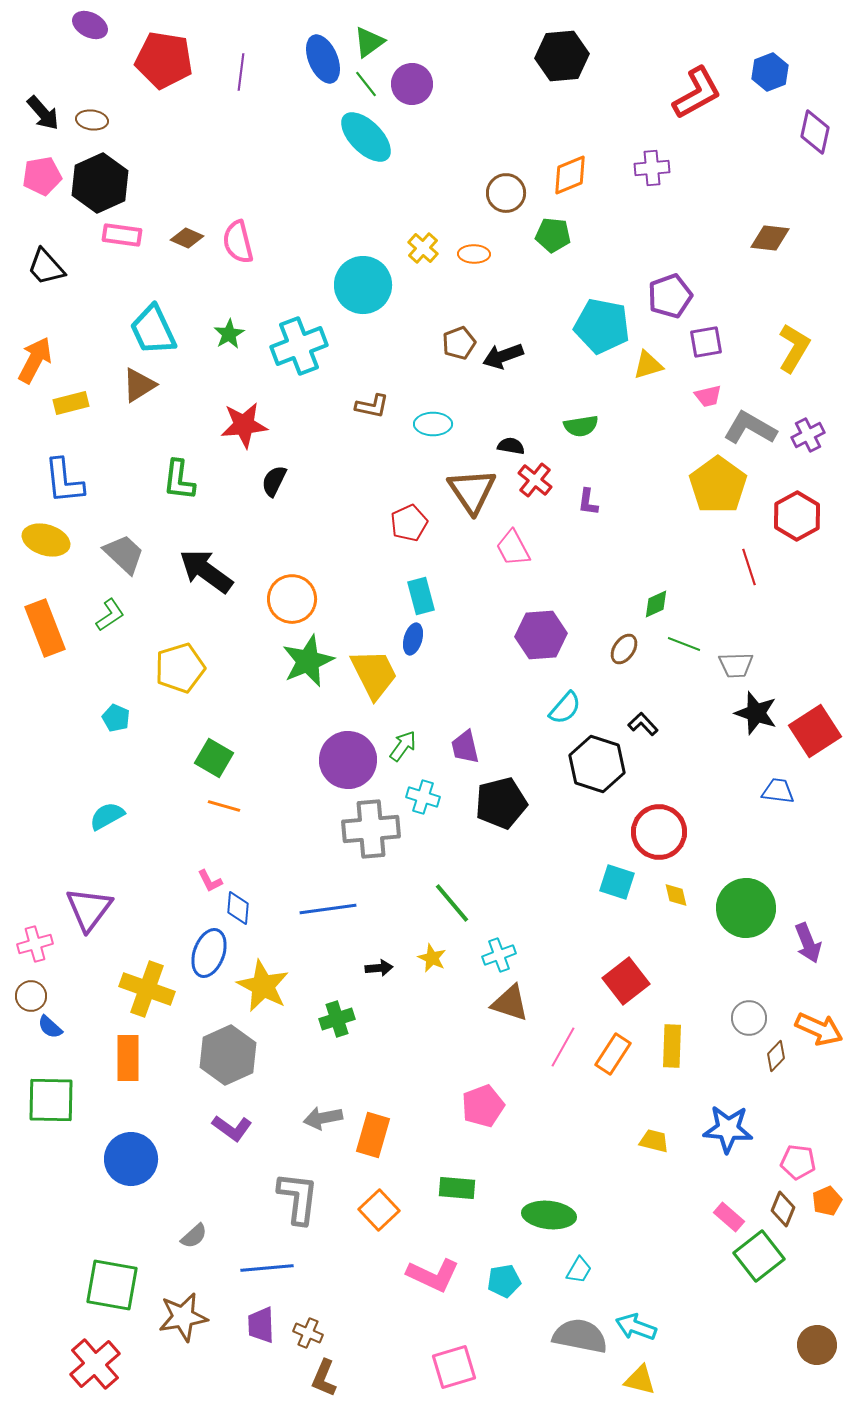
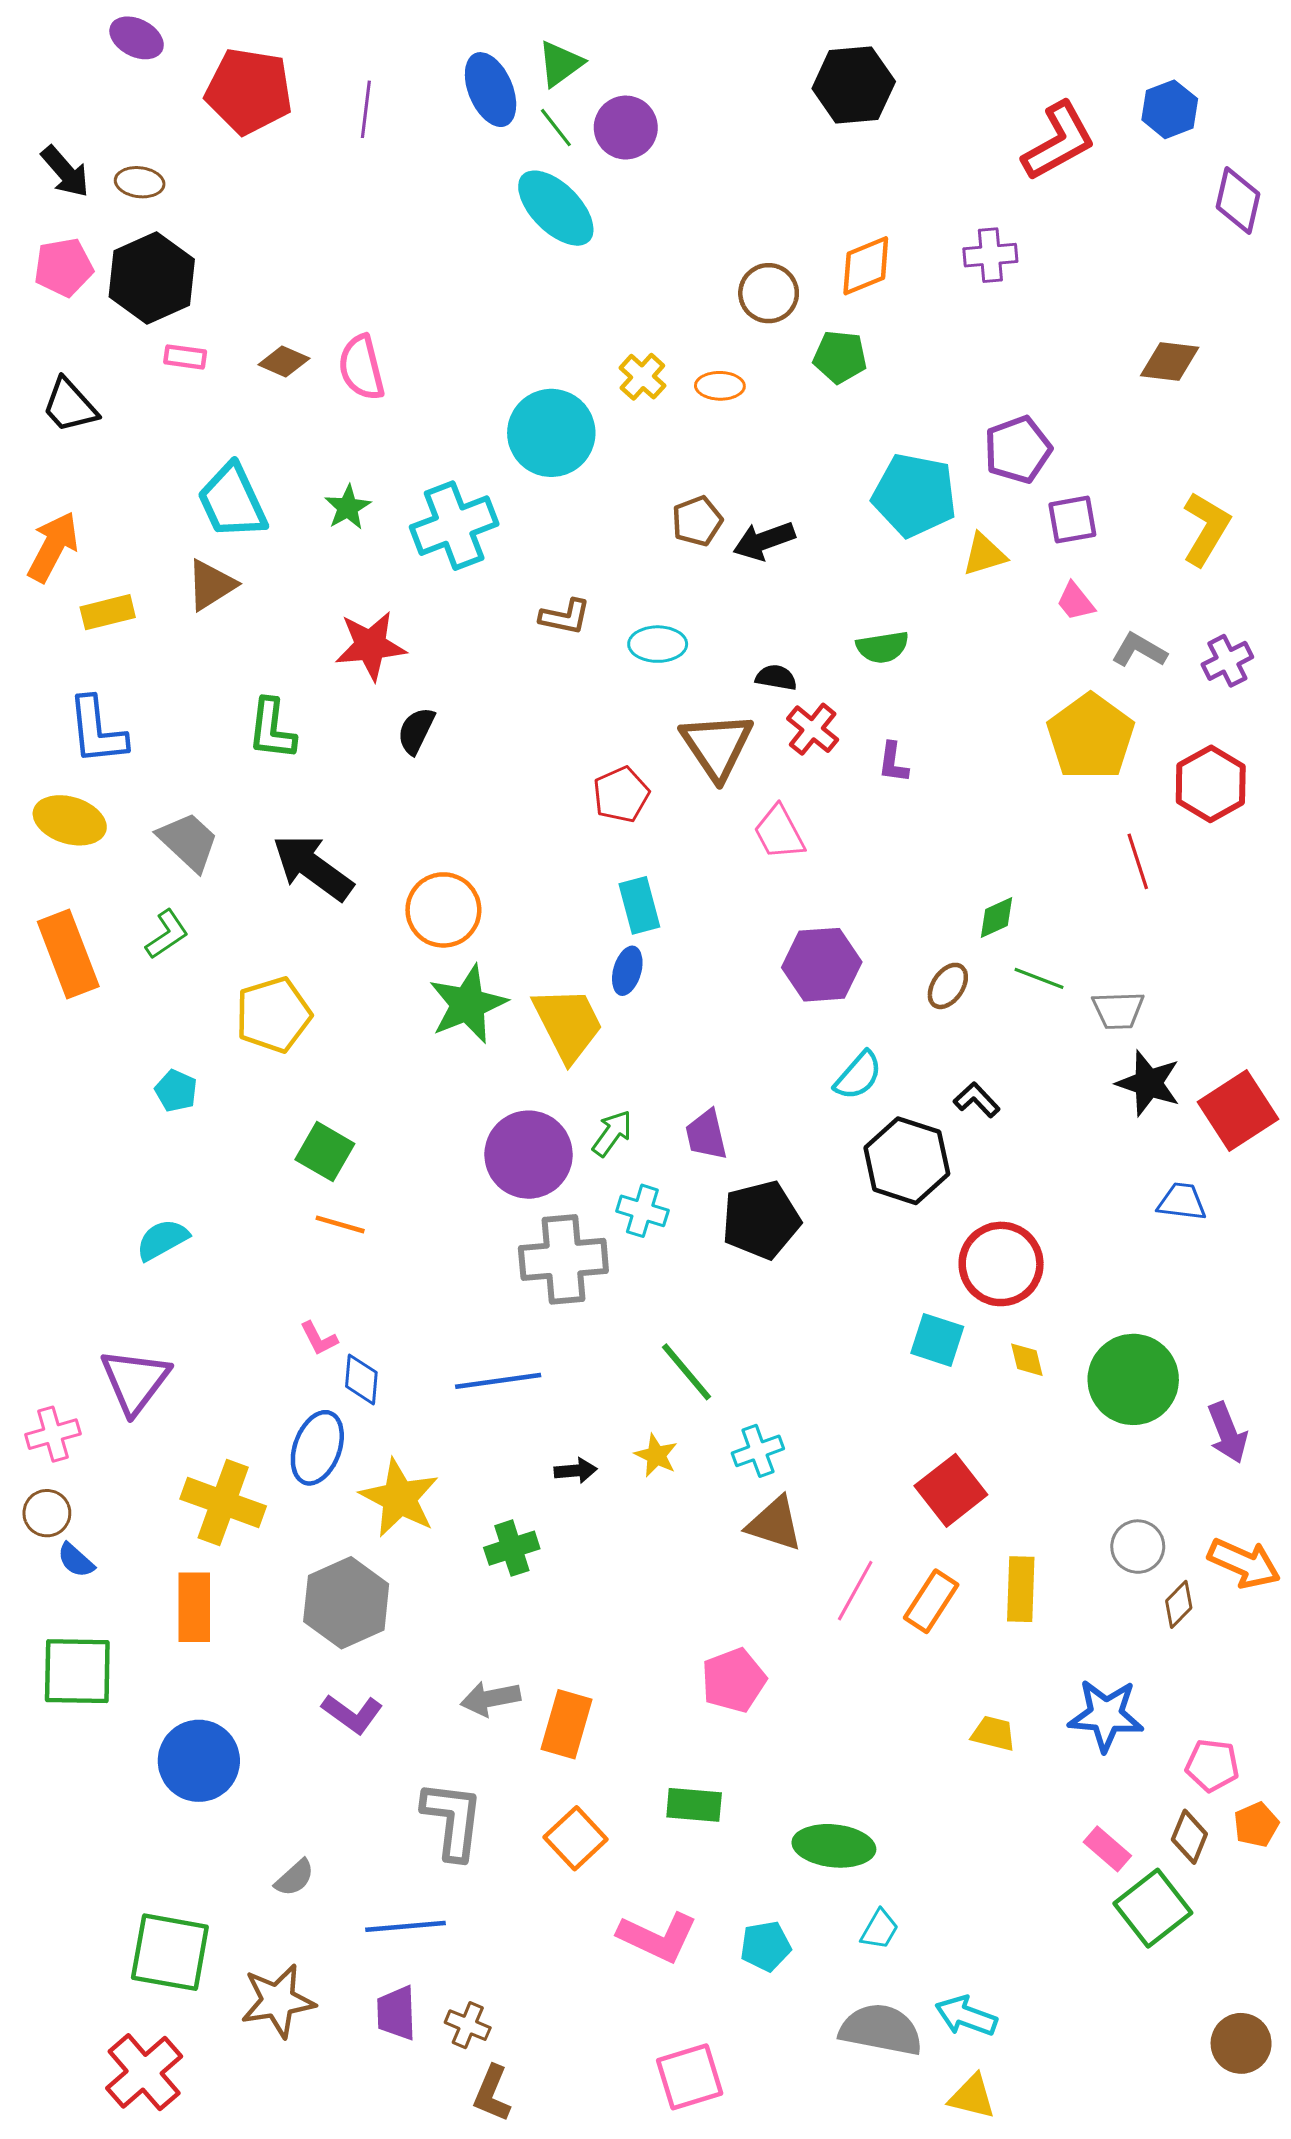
pink rectangle: (122, 235) -> (185, 357), size x0.7
pink trapezoid: (708, 396) -> (1075, 602), turned 64
gray L-shape: (750, 428) -> (1139, 650), size x0.7

